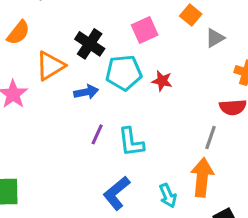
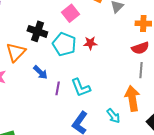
cyan pentagon: (124, 73) -> (64, 44), turned -30
blue arrow: (86, 92) -> (40, 72), moved, turned 70
gray line: (211, 138) -> (141, 70), moved

